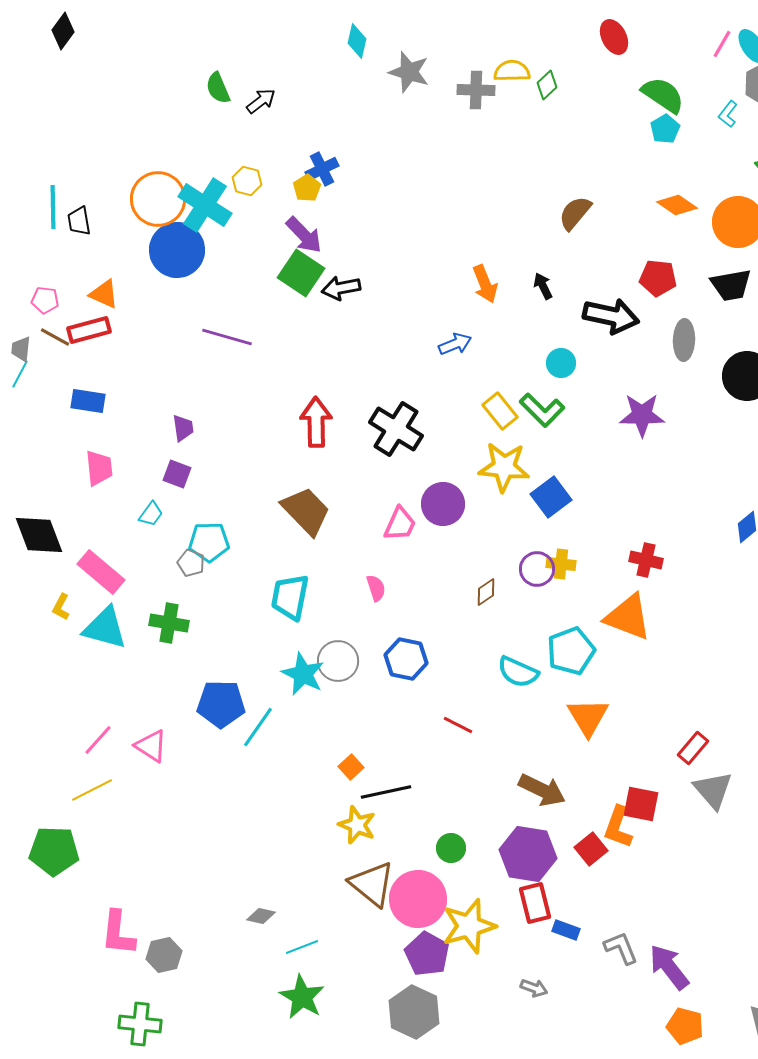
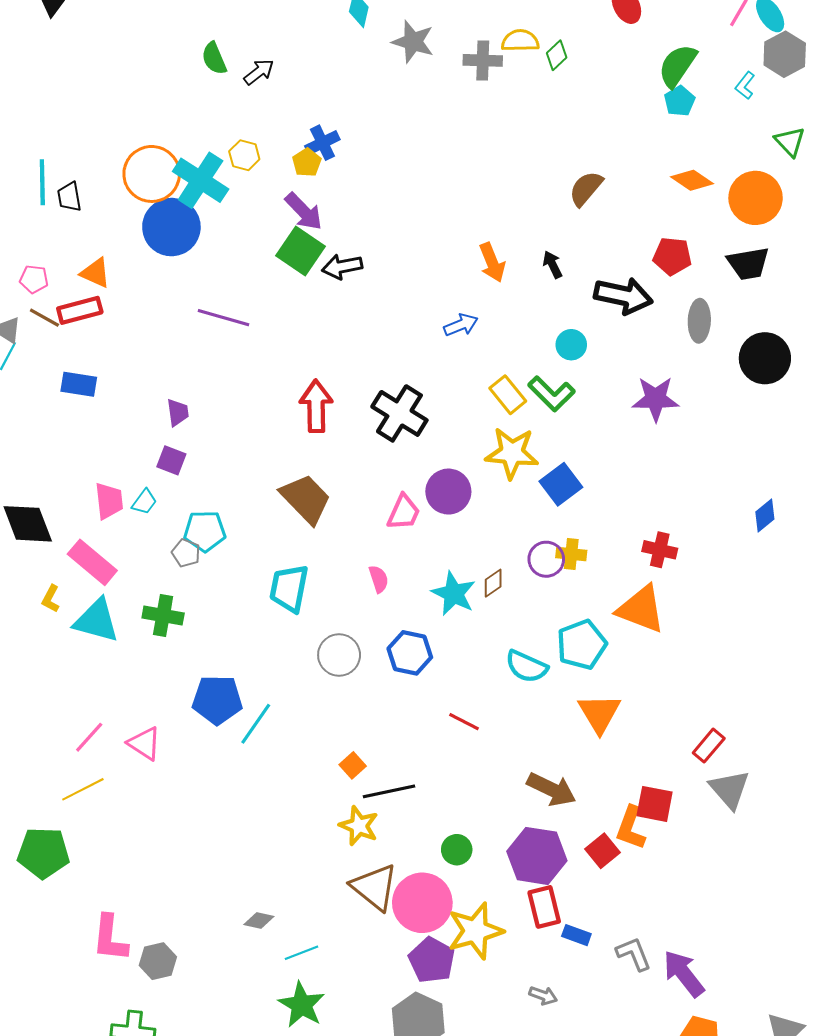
green semicircle: (663, 95) -> (677, 66), turned -90
pink trapezoid: (99, 468) -> (109, 501), moved
cyan star: (303, 674) -> (454, 594), moved

